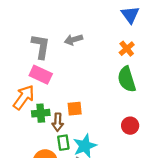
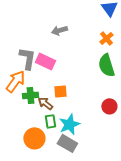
gray L-shape: (41, 46) -> (27, 58), moved
pink rectangle: (41, 75) -> (45, 61), moved
brown arrow: (58, 122) -> (45, 103), turned 126

